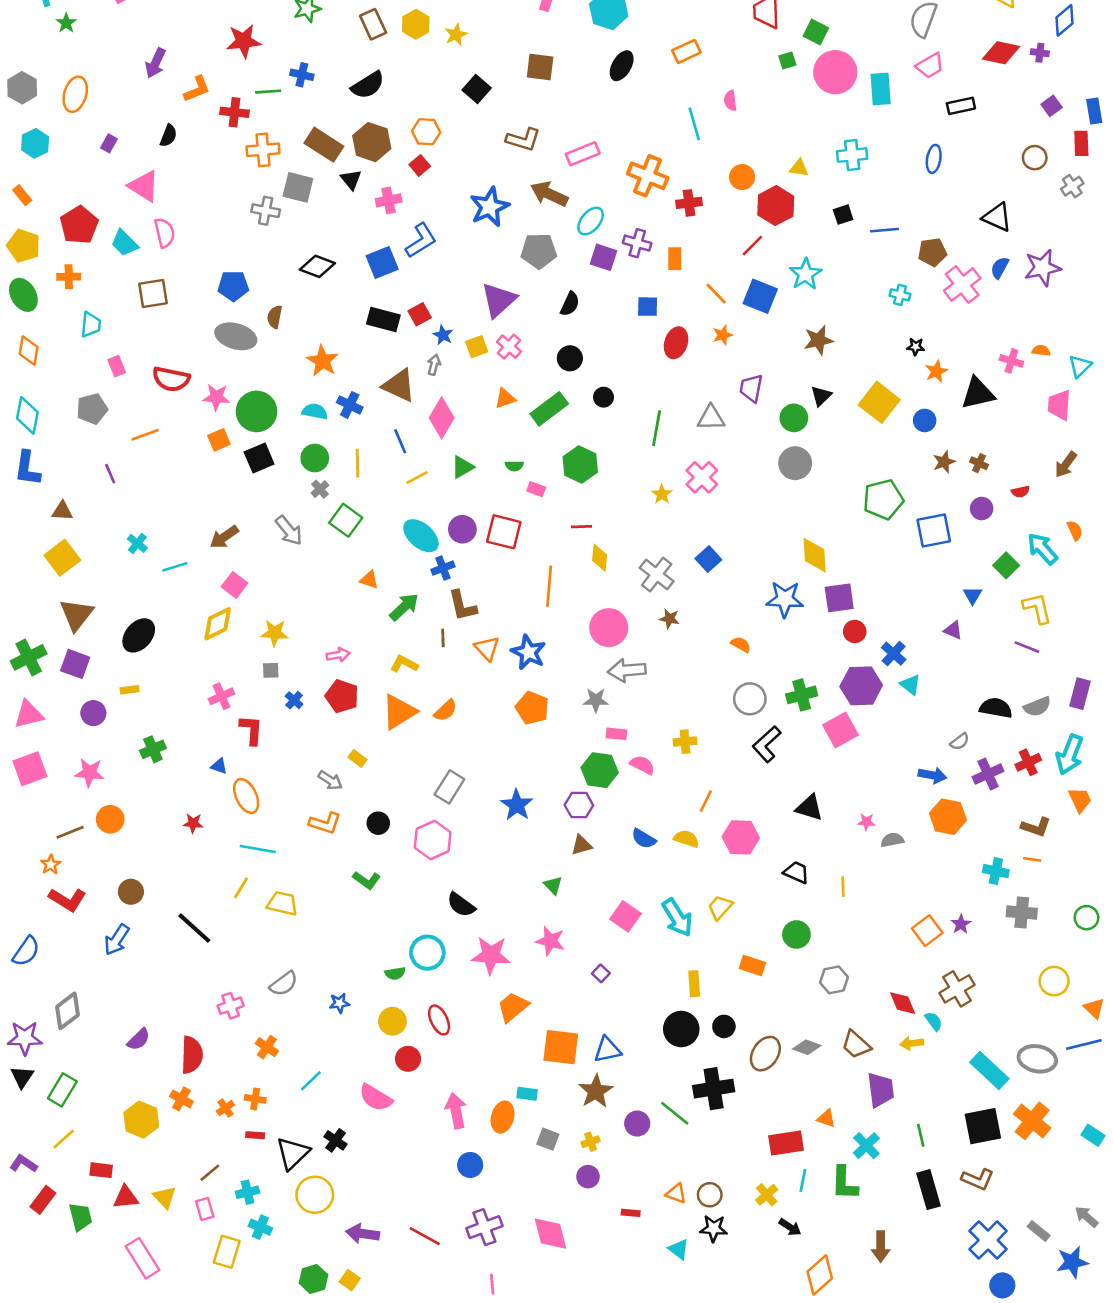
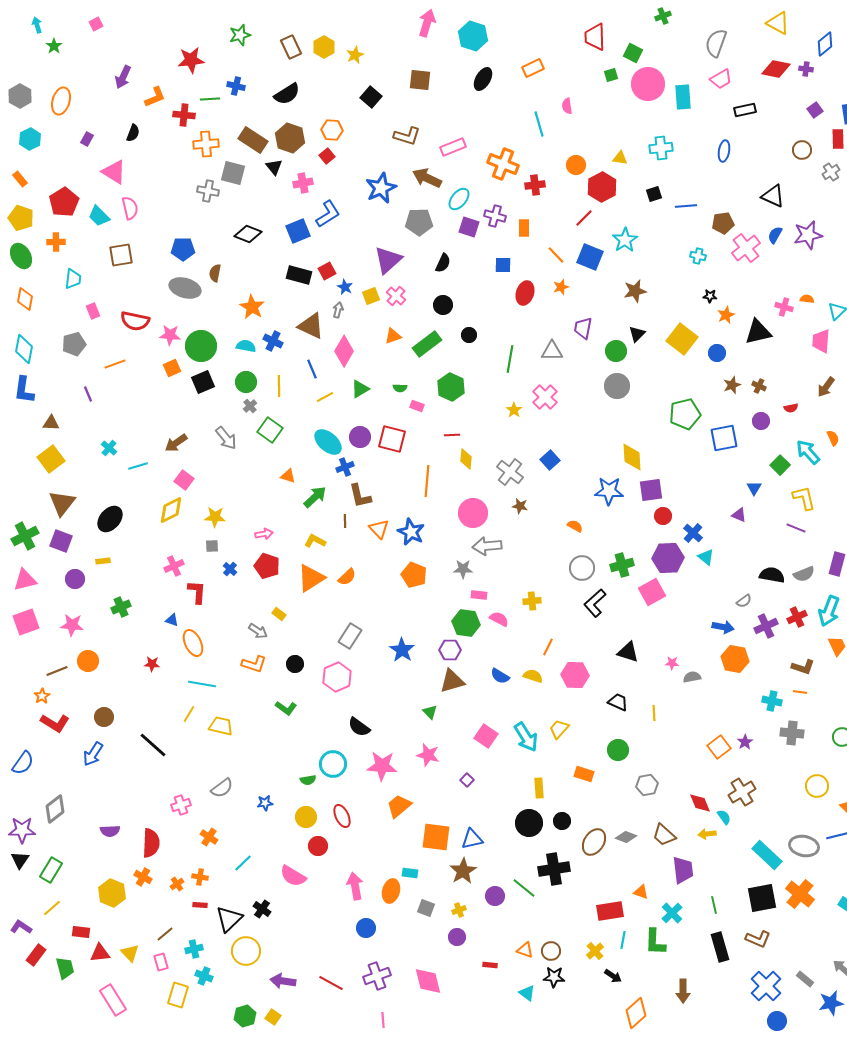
brown triangle: (582, 845) -> (452, 681), size x1.5
purple semicircle: (139, 1039) -> (110, 831), turned 42

